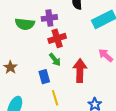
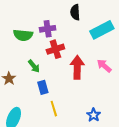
green arrow: (55, 60) -> (34, 66), moved
red arrow: (80, 71) -> (77, 67), moved

